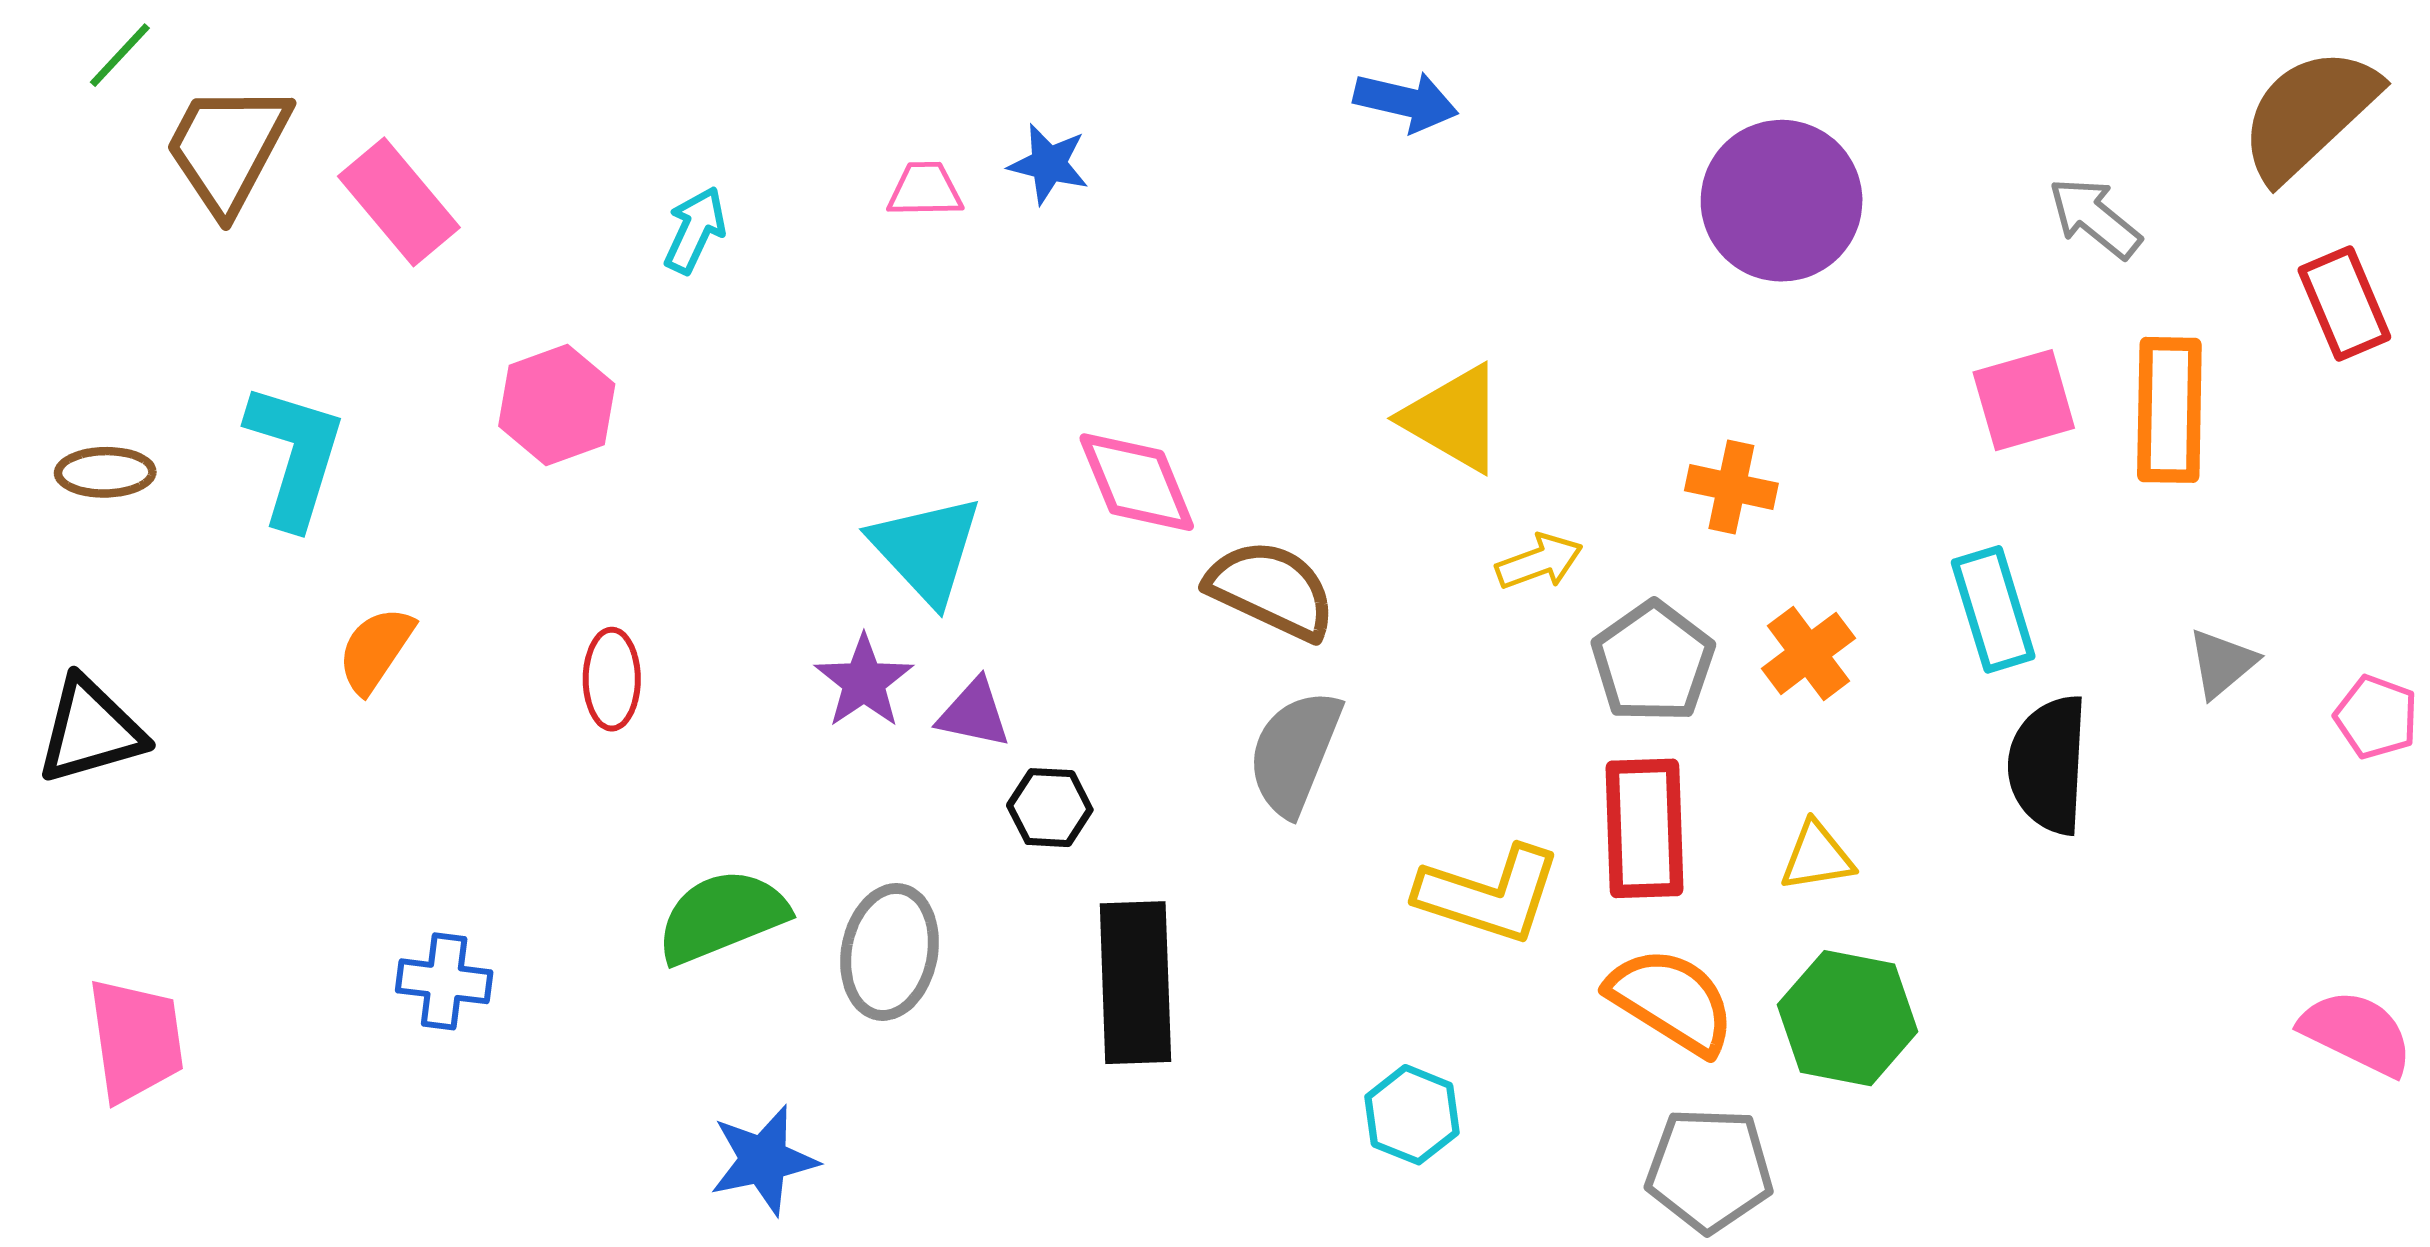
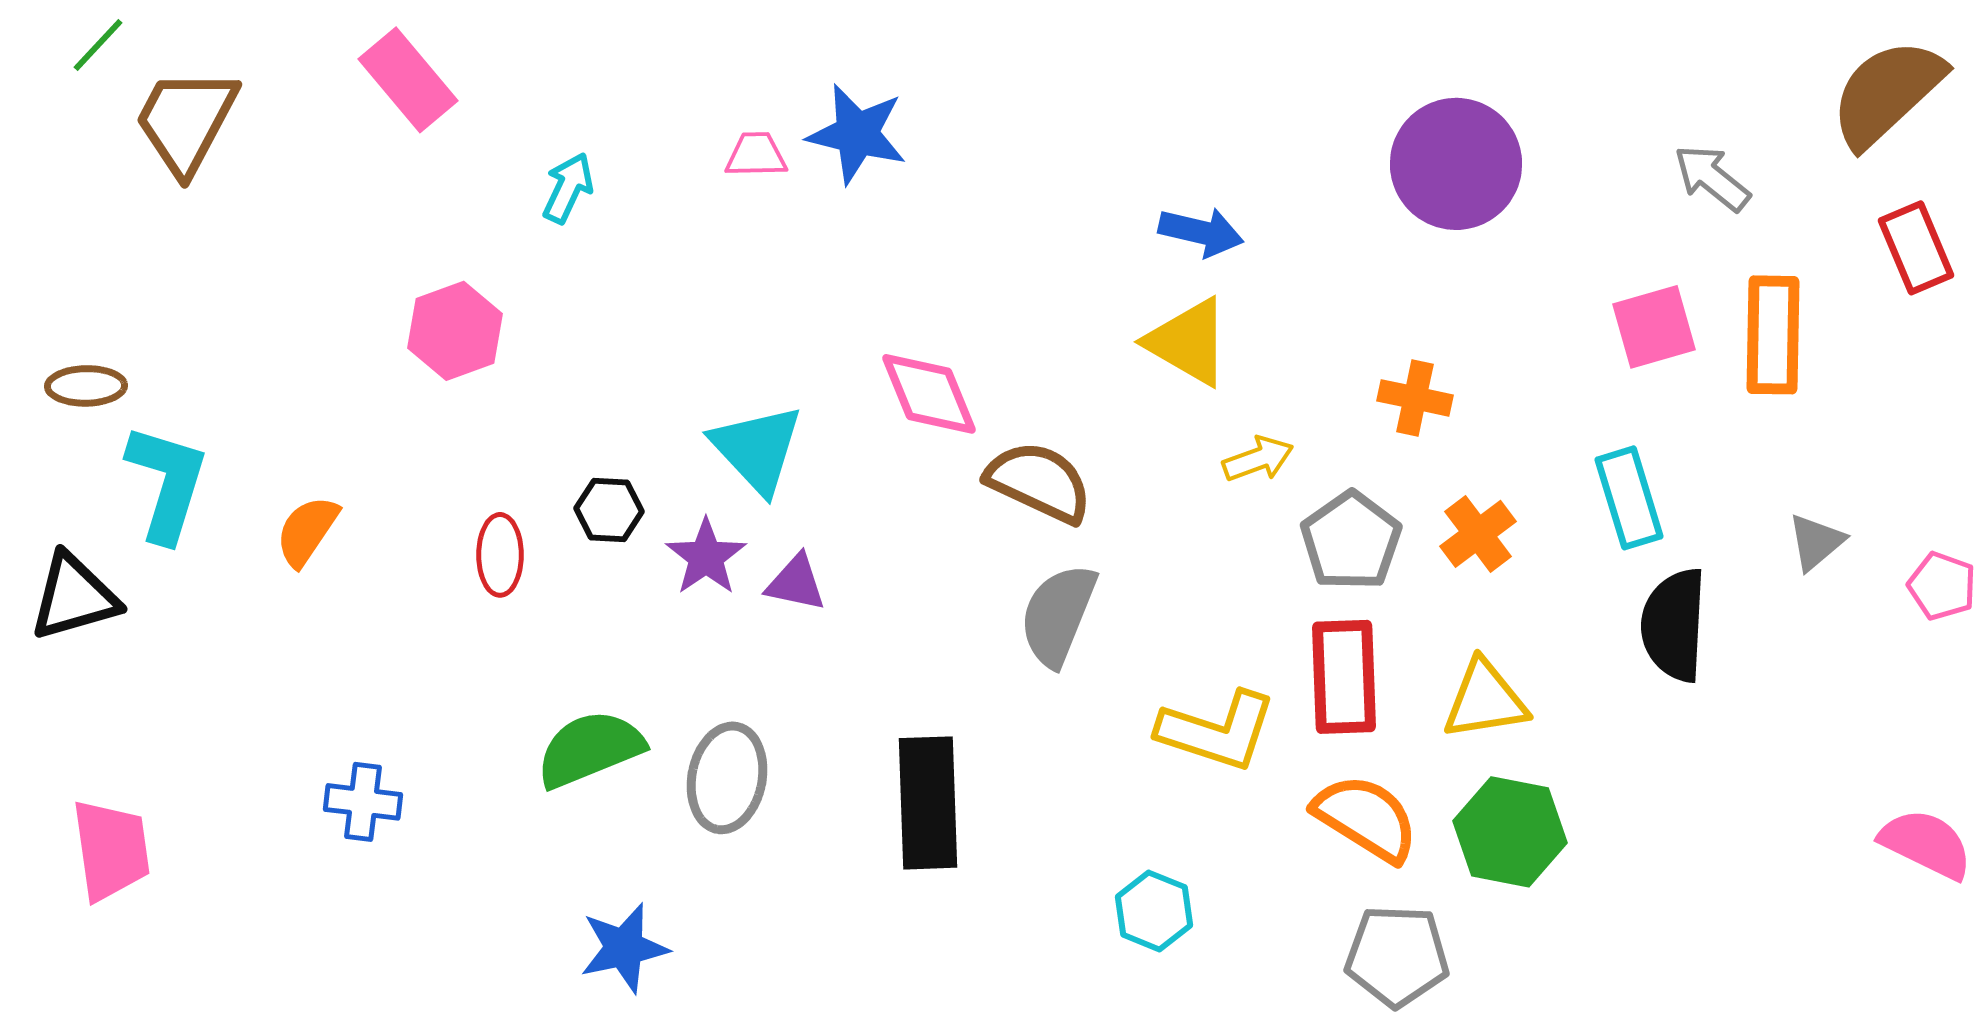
blue arrow: (1406, 102) -> (1201, 232), moved
blue star: (1049, 164) -> (857, 134), size x1.5
pink rectangle: (399, 202) -> (408, 80), moved
cyan L-shape: (295, 455) -> (167, 483), moved
black hexagon: (1050, 808) -> (609, 510), moved
yellow triangle: (1817, 857) -> (1485, 700), size x1.4

